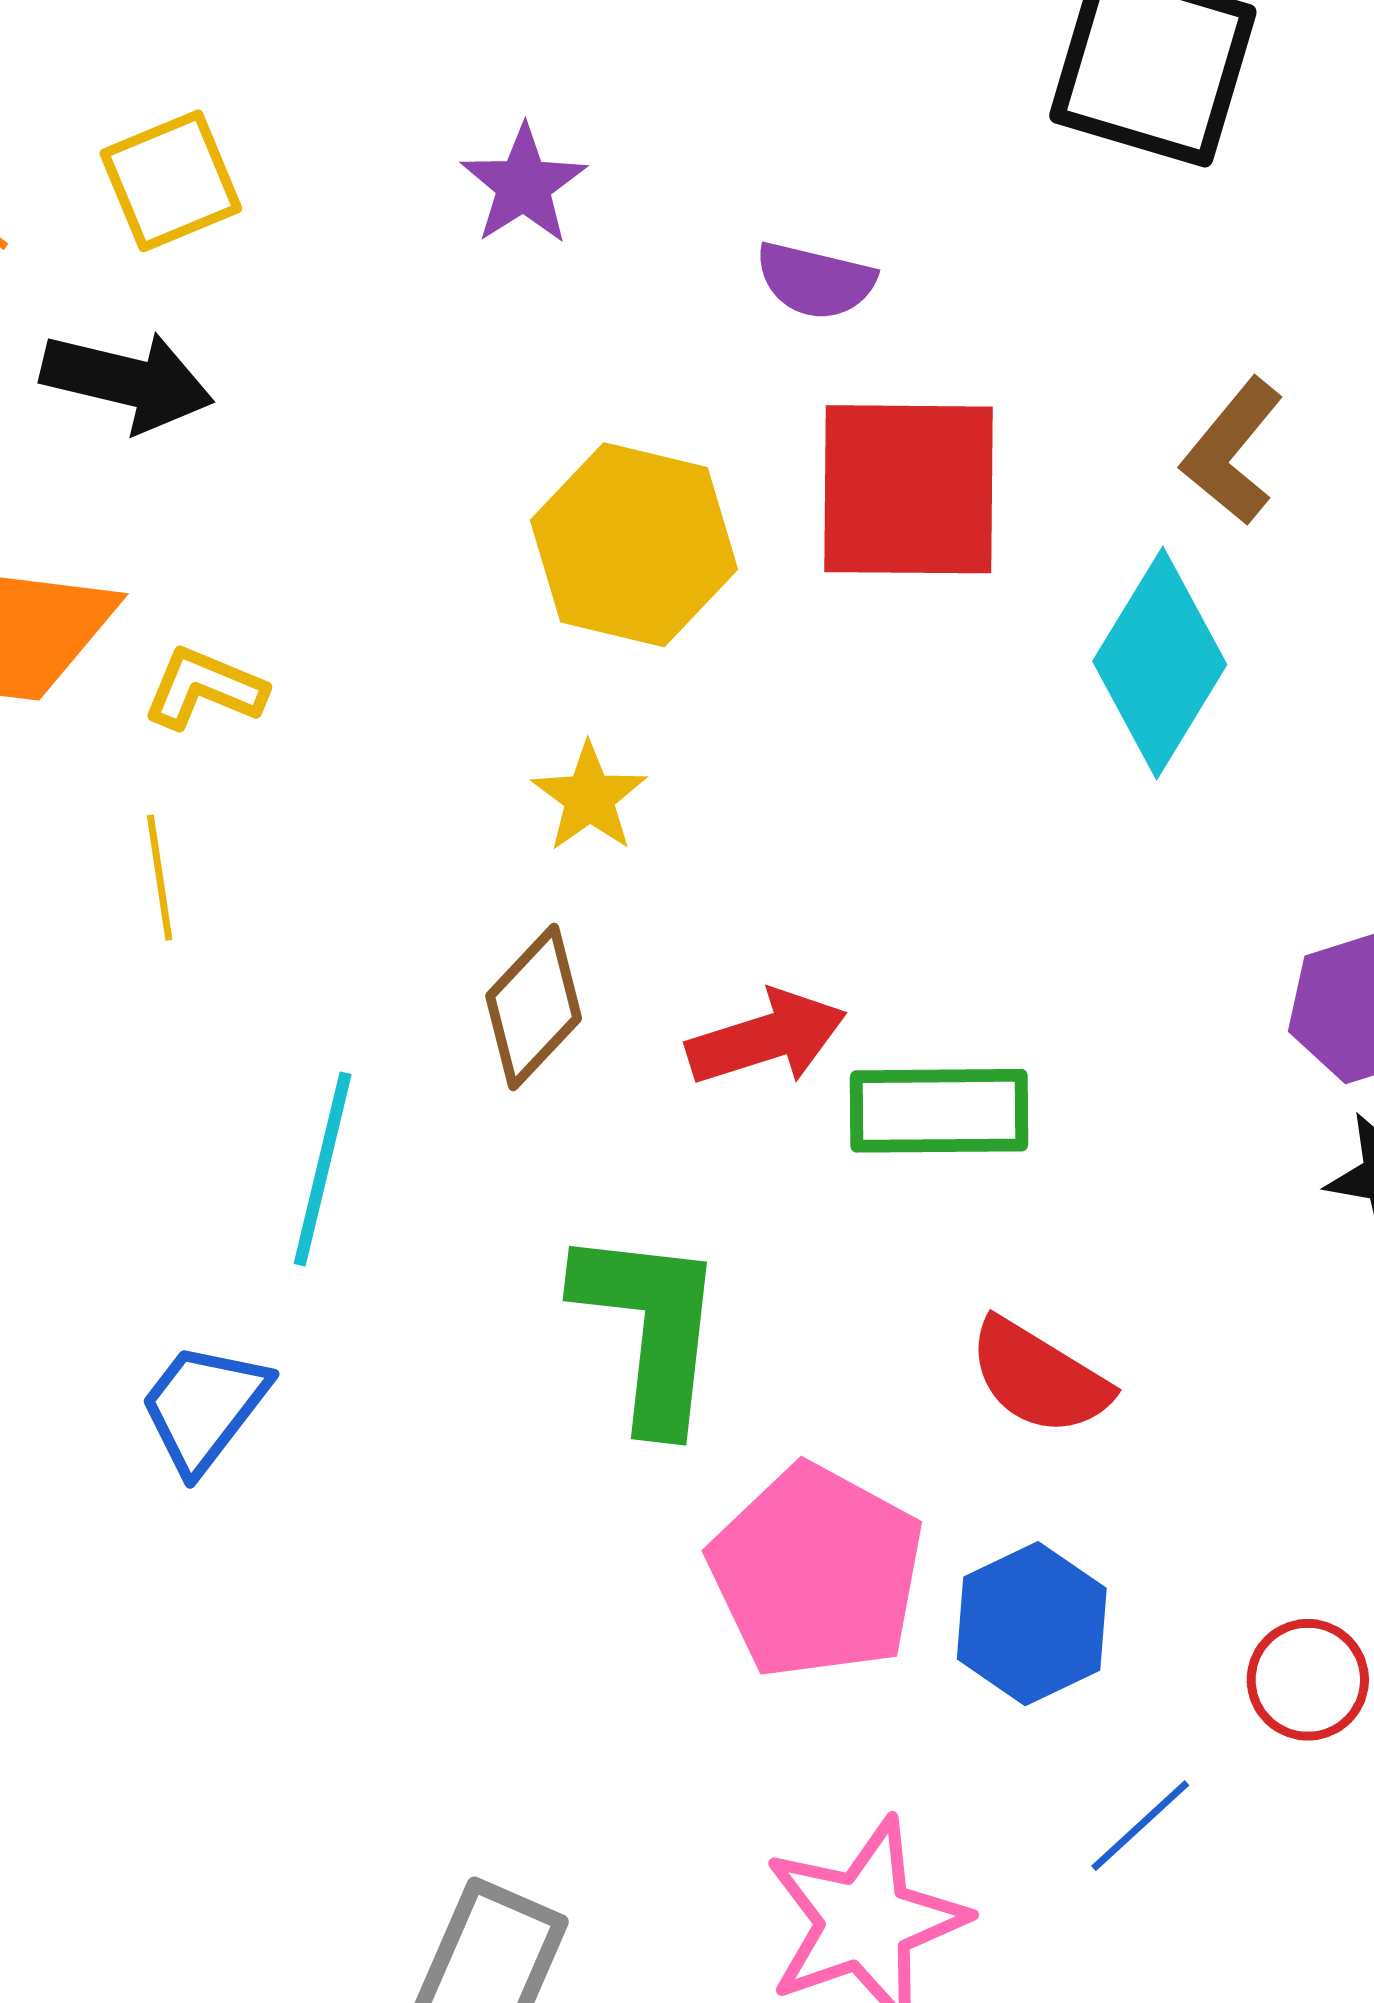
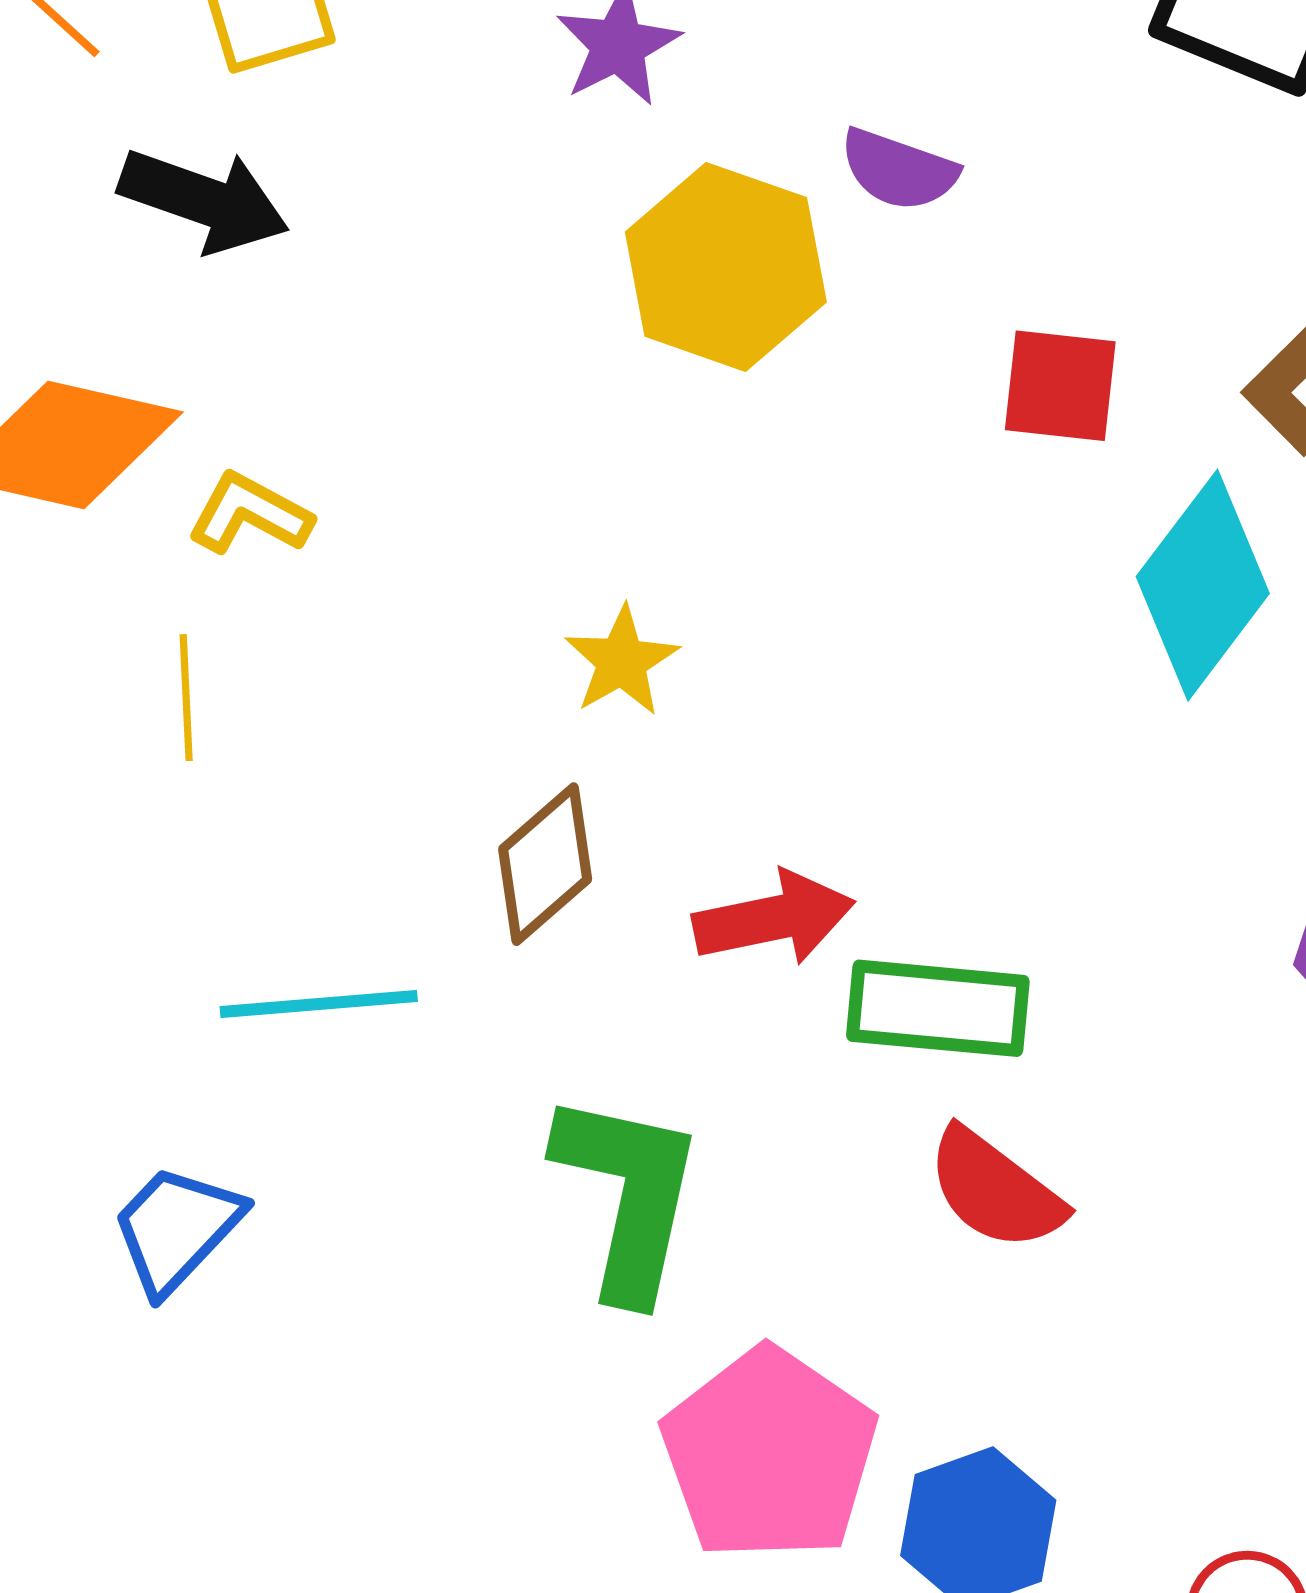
red square: (908, 489) -> (1060, 386), moved, size x0.6
yellow hexagon: (634, 545) -> (726, 267), moved
cyan line: (323, 1169) -> (319, 1004), turned 66
red semicircle: (1039, 1377) -> (995, 1190), moved

